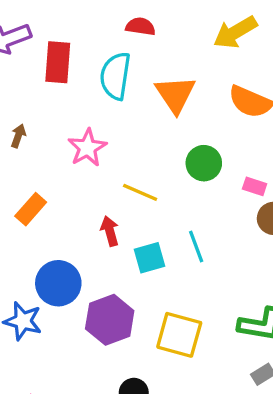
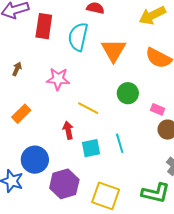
pink star: (87, 148) -> (58, 79), turned 30

